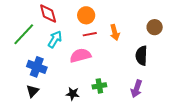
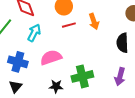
pink semicircle: (80, 56) -> (51, 57), moved
green cross: (99, 86) -> (82, 76), size x1.5

